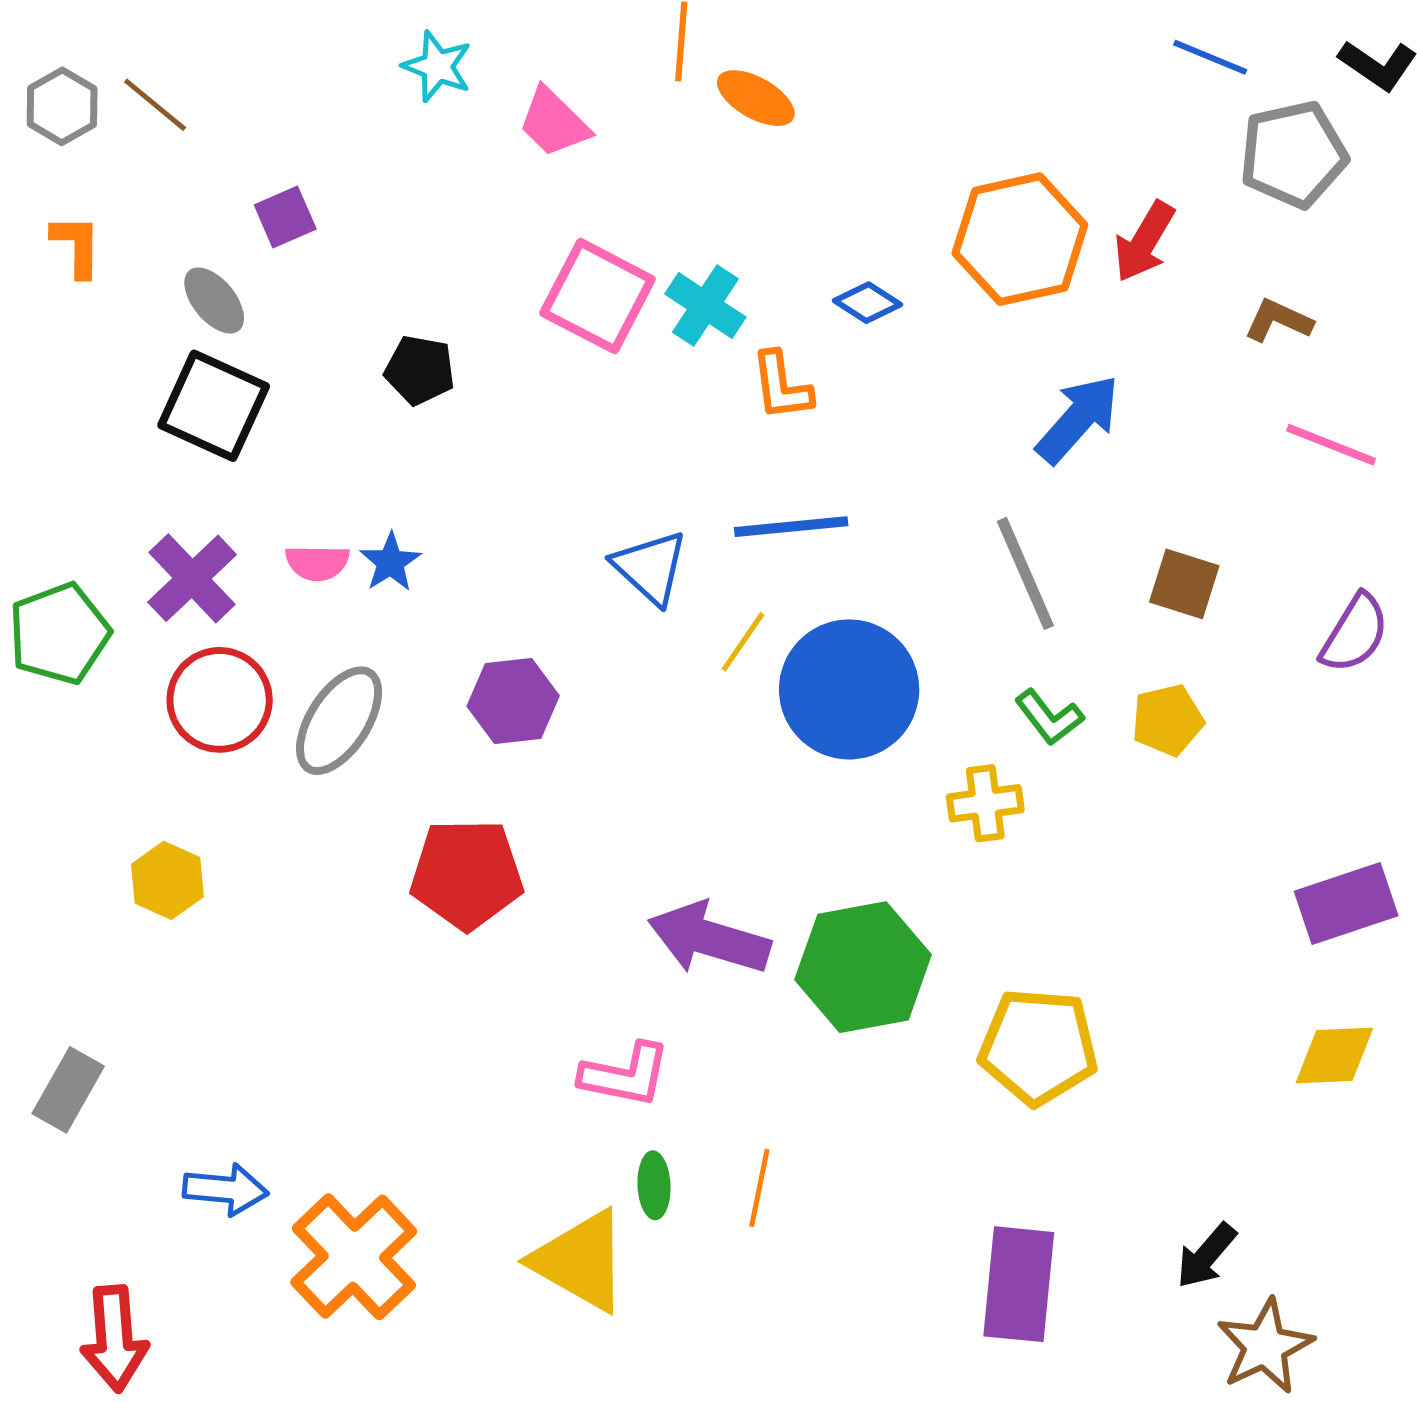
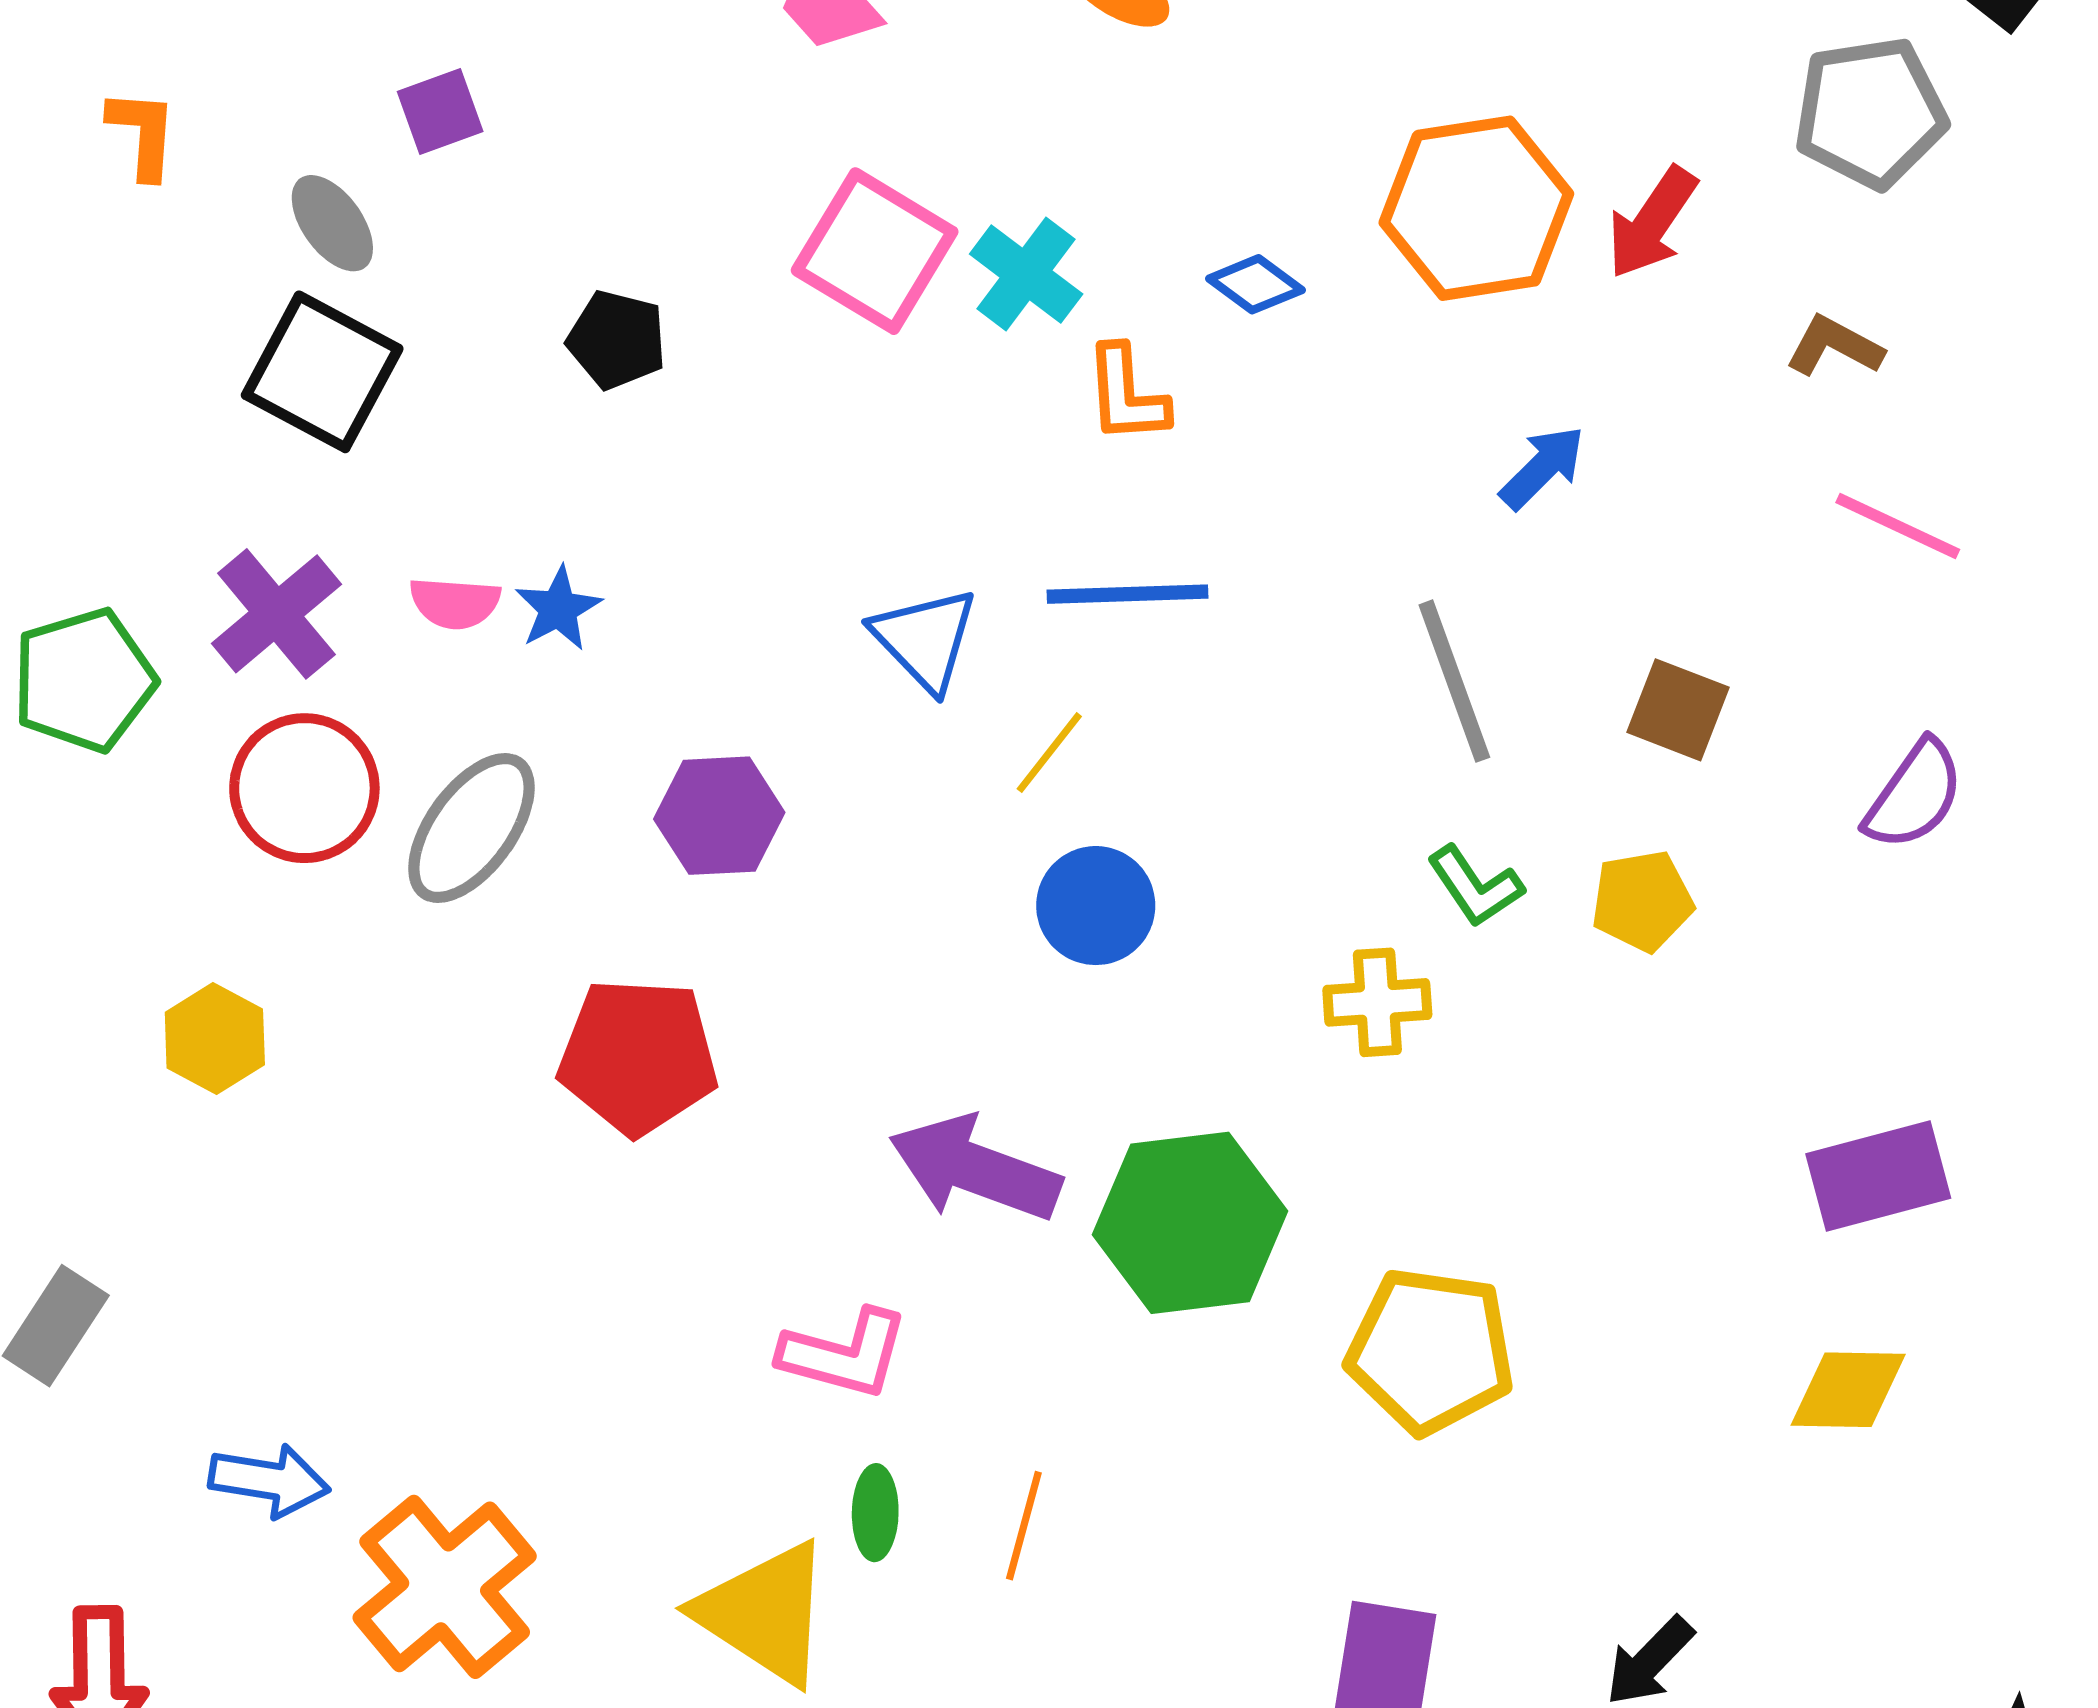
blue arrow: (1078, 419) -> (1543, 467), size x0.7
blue circle: (849, 689) -> (1096, 906), moved, size x0.6

